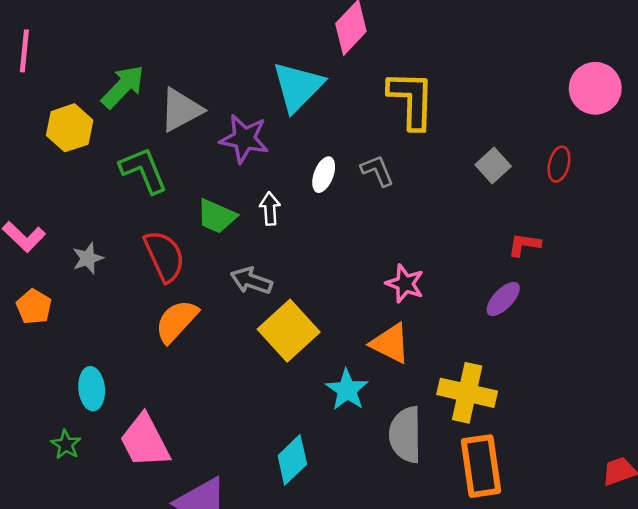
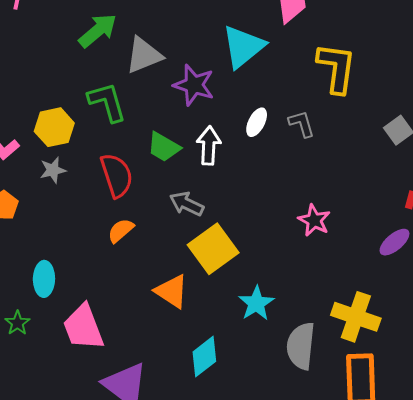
yellow hexagon: (70, 128) -> (54, 127), moved
white arrow: (270, 209) -> (209, 146), size x1.4
orange semicircle: (176, 321) -> (121, 231), size x0.7
orange triangle: (390, 343) -> (172, 291), moved

